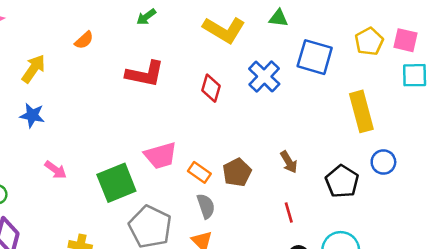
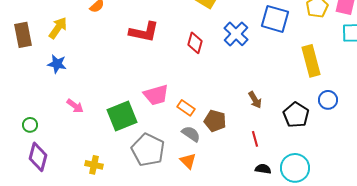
brown pentagon: (237, 172) -> (215, 121), moved, turned -30
gray semicircle: (206, 206) -> (191, 134), turned -36

